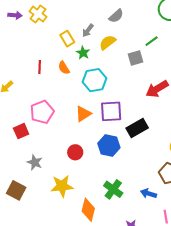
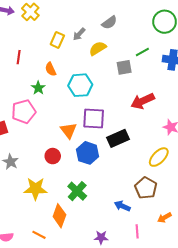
yellow rectangle: (67, 39) -> (57, 40), turned 49
green star: (83, 53) -> (38, 88), moved
red line: (40, 67) -> (19, 57), moved
orange triangle: (83, 114) -> (68, 130), moved, turned -42
green cross: (113, 189) -> (77, 191), moved

